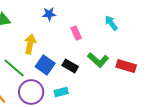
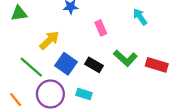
yellow arrow: (30, 44) -> (49, 40), turned 36
cyan rectangle: (61, 92) -> (84, 94), turned 32

